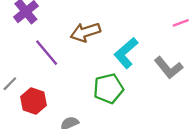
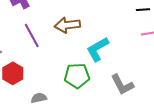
gray L-shape: (168, 68) -> (122, 85), moved

